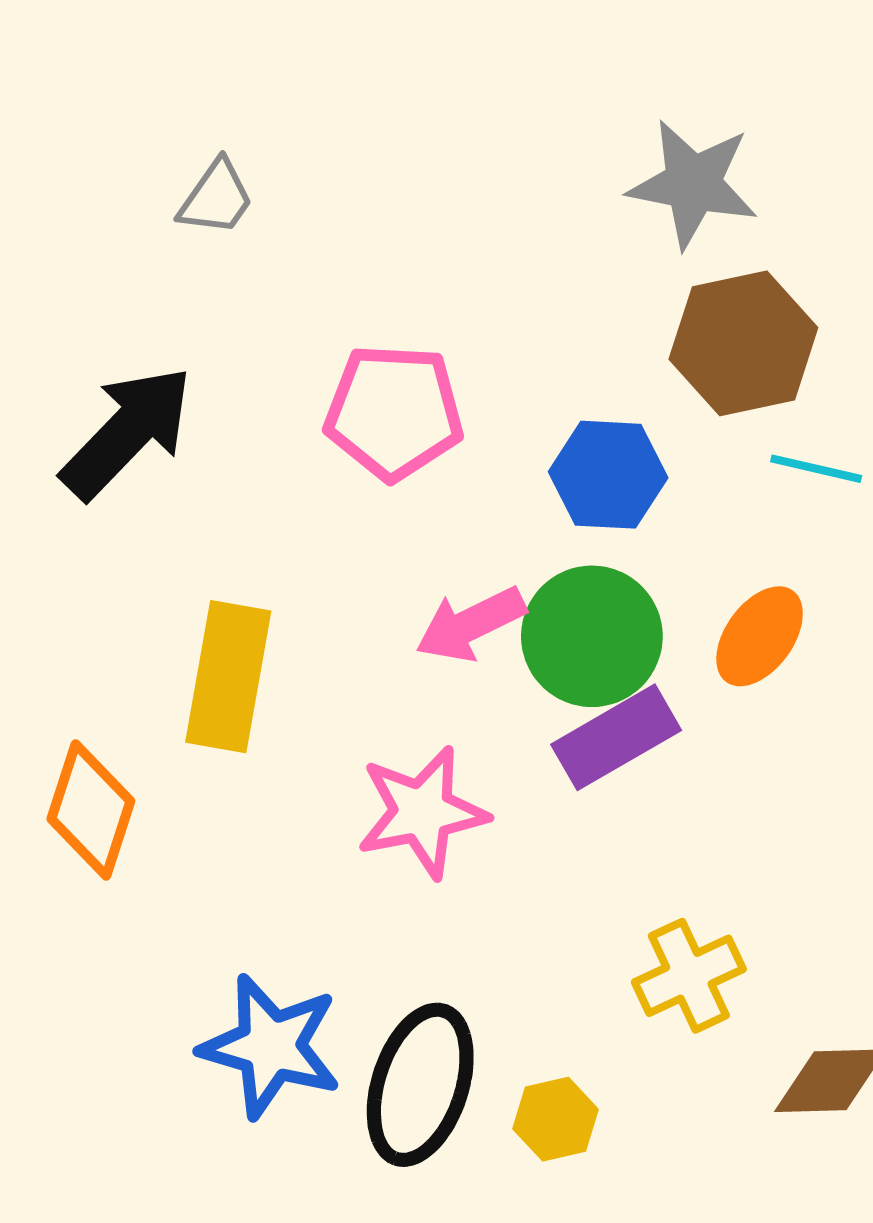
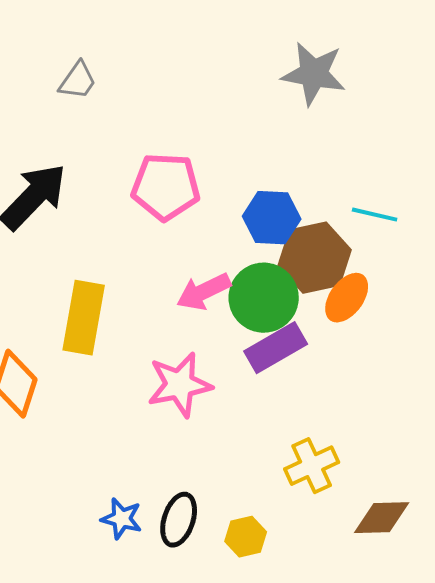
brown hexagon: (743, 343) -> (315, 258), moved
blue star: (271, 1046) -> (122, 519), moved, size x0.6
black ellipse: (420, 1085) -> (179, 520), size x0.7

